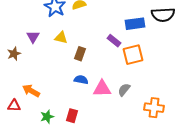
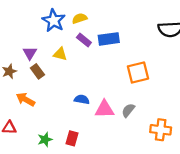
blue rectangle: (135, 24) -> (109, 39), moved
purple rectangle: (114, 41) -> (84, 40), moved
brown rectangle: (80, 54) -> (37, 71), moved, turned -56
orange arrow: (31, 91) -> (26, 99), moved

